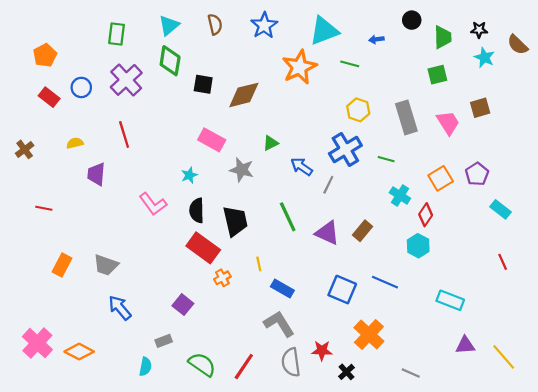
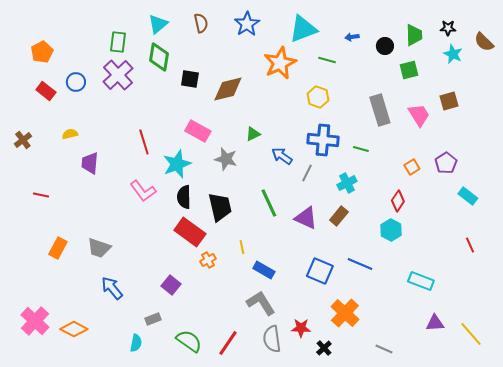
black circle: (412, 20) -> (385, 46), moved
green rectangle: (117, 34) -> (118, 42), moved
yellow hexagon: (358, 110) -> (318, 97), moved
red line: (124, 135) -> (144, 142), moved
blue cross: (345, 149) -> (323, 140), turned 36
cyan star: (189, 175) -> (177, 164), size x1.8
orange square: (441, 178) -> (412, 167), size x0.7
cyan cross: (400, 195) -> (347, 183), moved, turned 30

